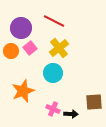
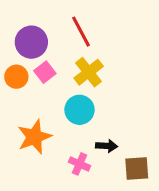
red line: (54, 21) -> (81, 32), turned 35
brown square: (94, 102) -> (137, 168), moved
black arrow: (71, 114) -> (107, 146), moved

